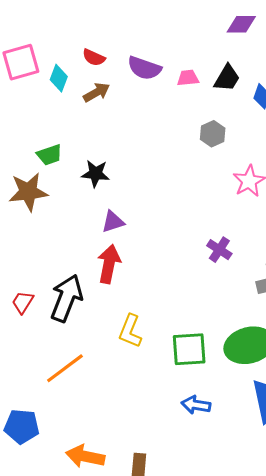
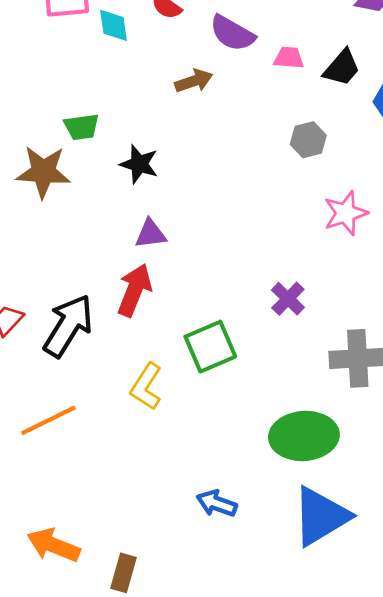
cyan diamond: (59, 78) -> (114, 25), turned -40
brown arrow: (96, 92) -> (194, 81), moved
green square: (189, 349) -> (210, 347), moved, turned -30

